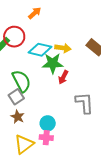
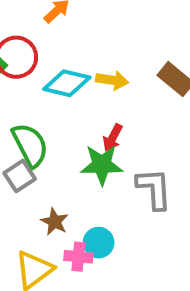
green star: (53, 63) -> (102, 165), moved
brown star: (18, 117) -> (55, 222), moved
cyan circle: (48, 123) -> (99, 243), moved

